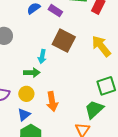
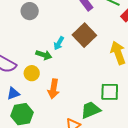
blue triangle: (24, 115) -> (13, 94), moved

